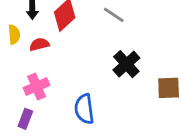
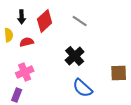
black cross: (126, 64) -> (75, 56), moved
blue semicircle: (84, 109) -> (83, 88), moved, turned -40

